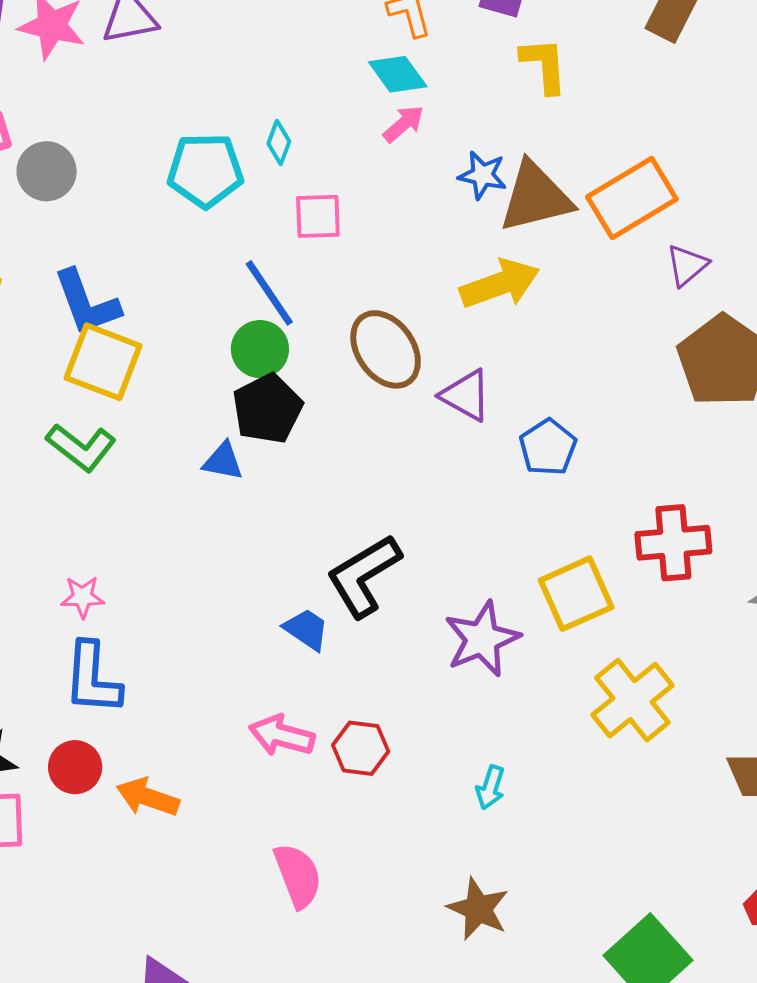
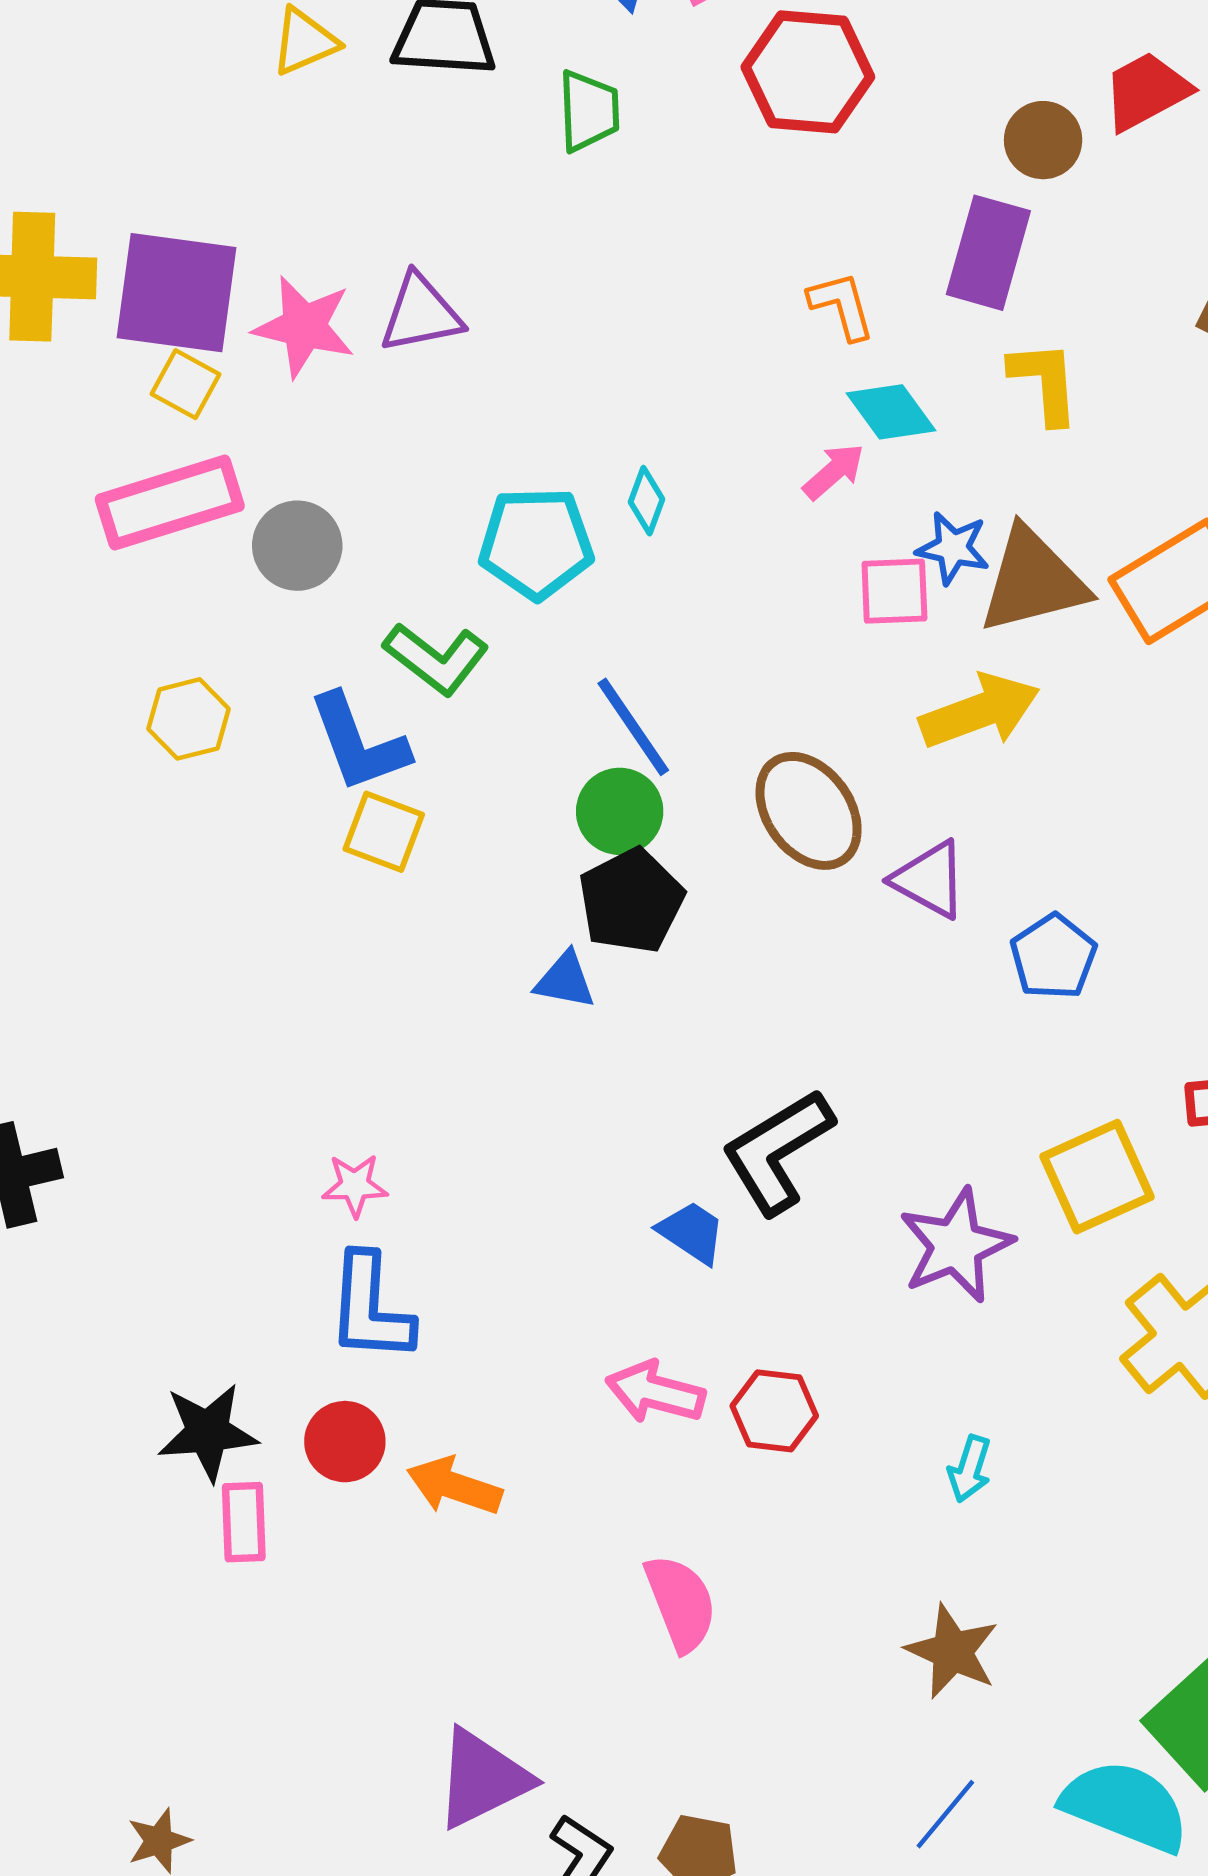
cyan diamond: (398, 74) -> (891, 412), moved
pink square: (318, 216) -> (894, 591), moved
yellow square: (103, 362) -> (384, 832), size x0.7
green L-shape: (81, 447) -> (436, 659), moved

